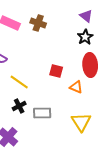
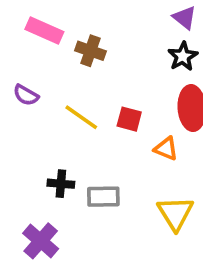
brown cross: (38, 23) -> (90, 51), moved
yellow line: (19, 82) -> (81, 117), moved
black cross: (19, 106) -> (61, 184), turned 32

